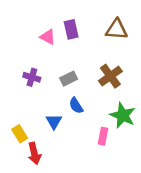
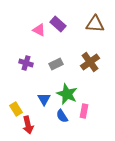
purple rectangle: (71, 29) -> (58, 24), turned -35
blue semicircle: (76, 106) -> (62, 116), moved
green star: (123, 115) -> (67, 94), moved

